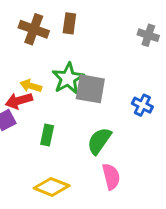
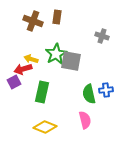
gray cross: (148, 35) -> (102, 36), moved
blue cross: (142, 105) -> (106, 90), moved, turned -32
green rectangle: (47, 135) -> (42, 92), size x1.5
green semicircle: (99, 141) -> (89, 94), moved, turned -48

